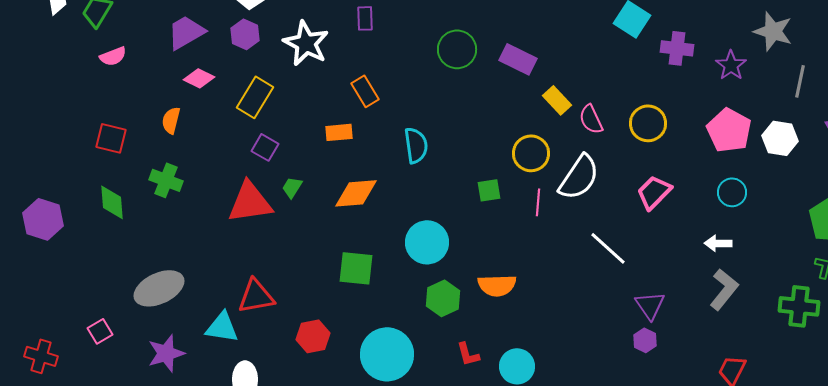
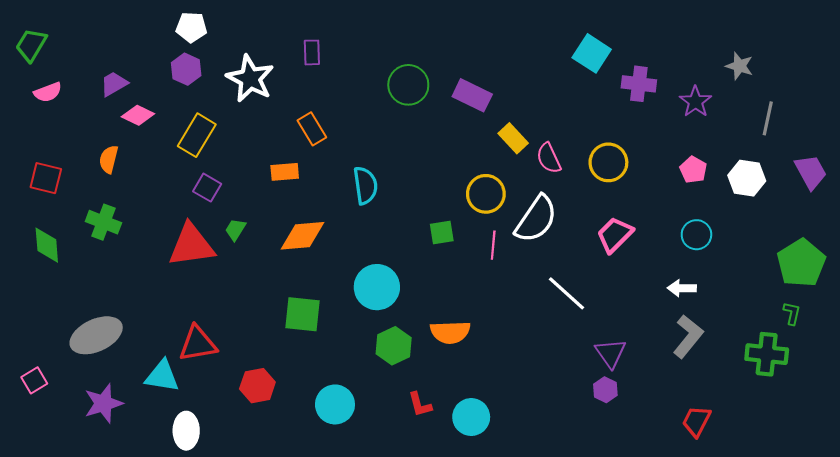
gray star: (773, 31) -> (739, 66), size x0.7
purple trapezoid: (186, 32) -> (114, 84), moved, size x0.7
pink pentagon: (729, 130) -> (693, 170), size x0.6
cyan circle: (387, 354) -> (335, 404), size x0.7

